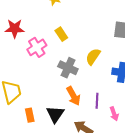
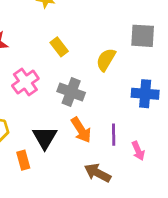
pink cross: (37, 47) -> (25, 82), moved
yellow semicircle: (93, 57) -> (106, 60), moved
black triangle: (55, 114) -> (45, 137), moved

